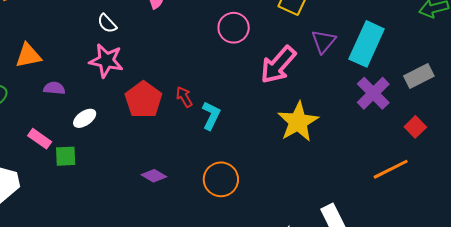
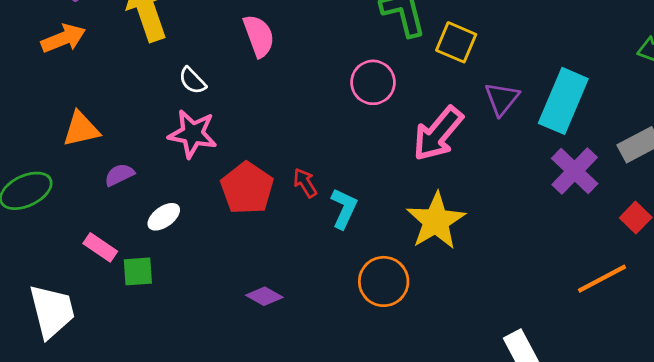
purple semicircle: (54, 88) -> (119, 175), turned -30
yellow star: (298, 122) -> (436, 221), moved
orange circle: (221, 179) -> (384, 281), moved

